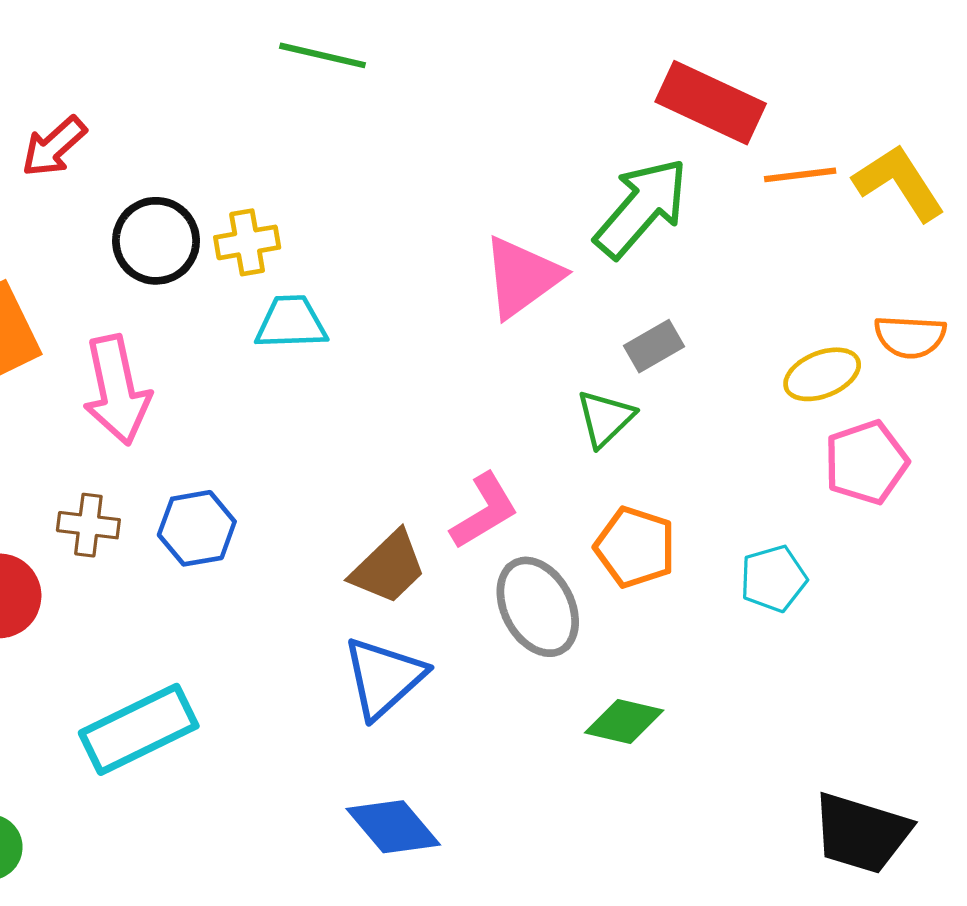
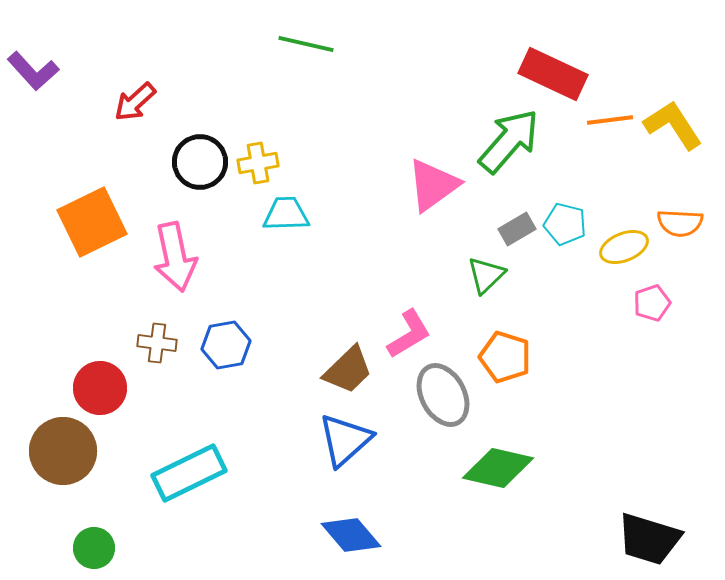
pink pentagon: (866, 462) -> (652, 303), size x0.7
cyan pentagon: (773, 579) -> (565, 224), moved, turned 30
green diamond: (624, 722) -> (498, 468), size x1.4

